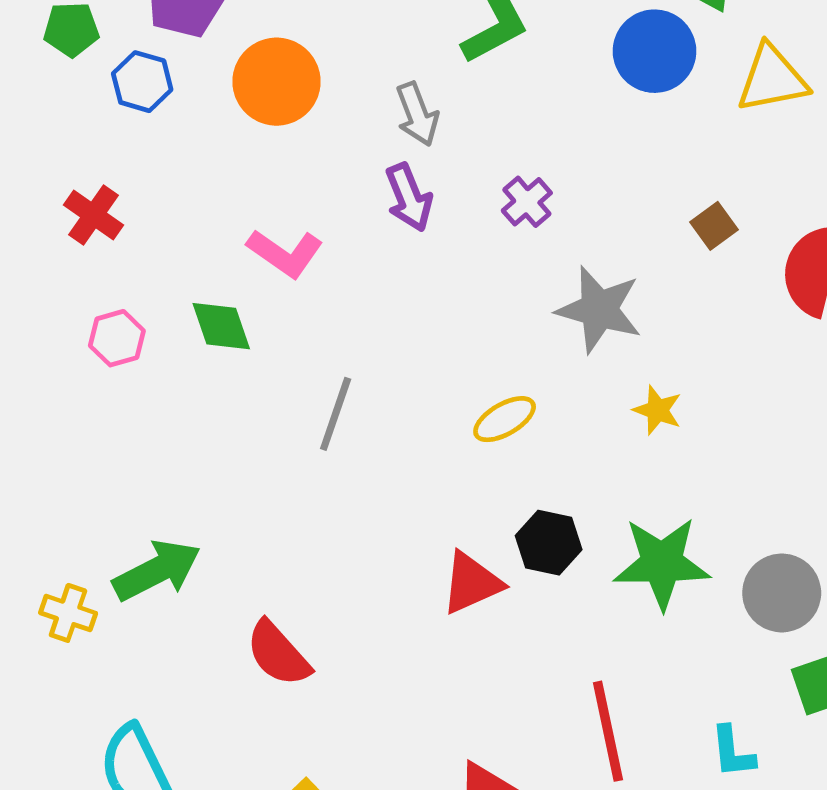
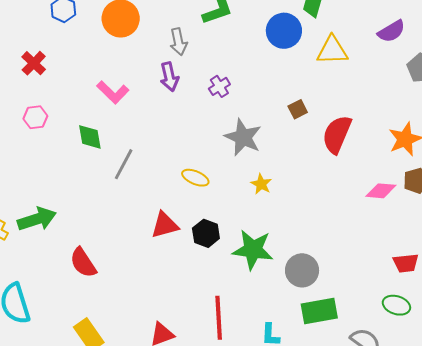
green diamond: (221, 326) -> (90, 137), moved
yellow ellipse: (505, 419) -> (195, 178), turned 44
red triangle: (472, 583) -> (165, 225), moved

